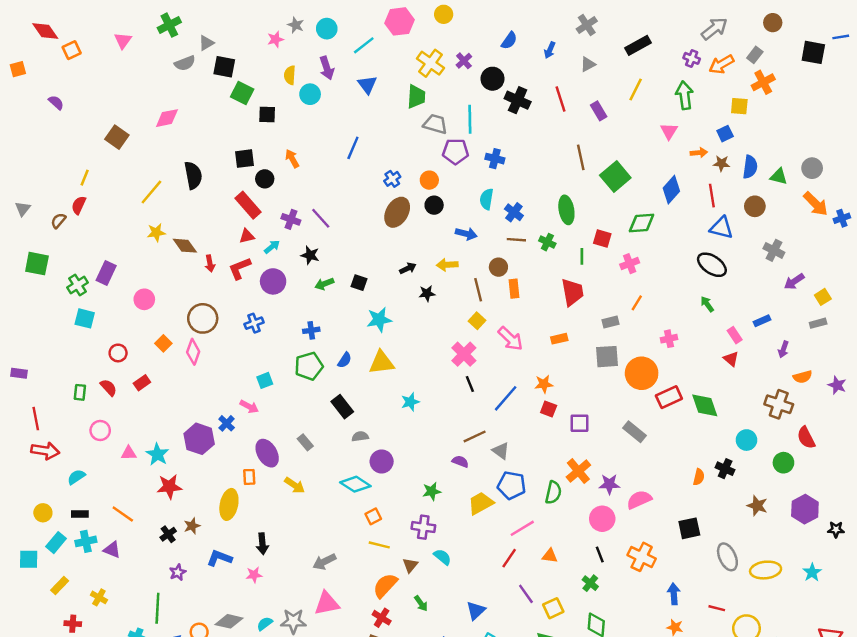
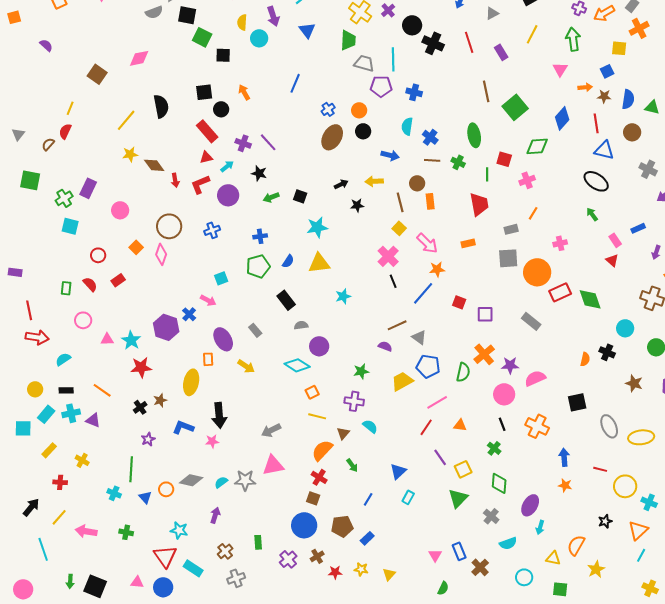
orange star: (544, 384) -> (437, 269), moved
black arrow: (262, 544) -> (219, 415), size x1.4

